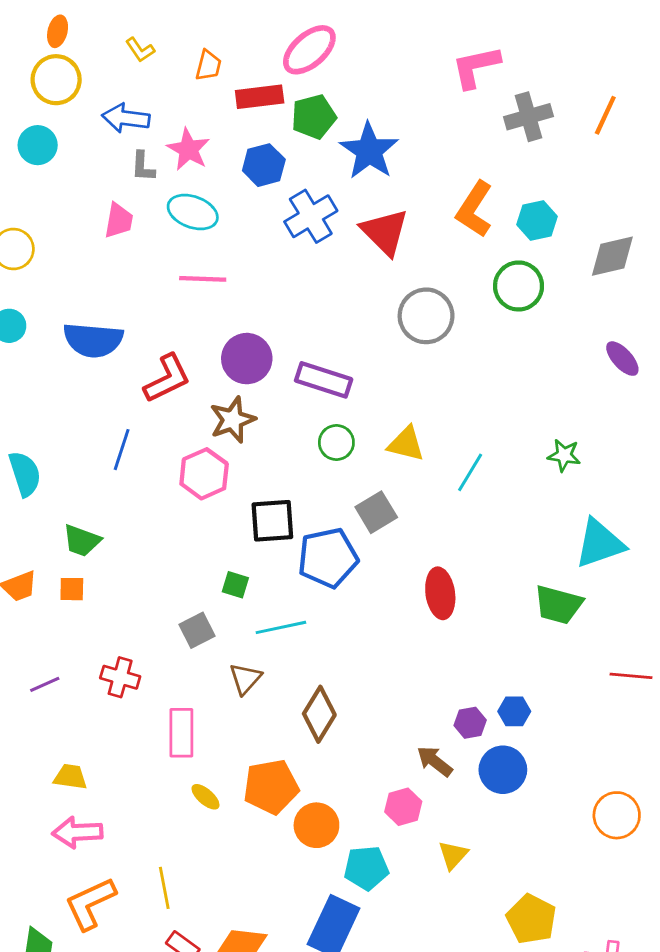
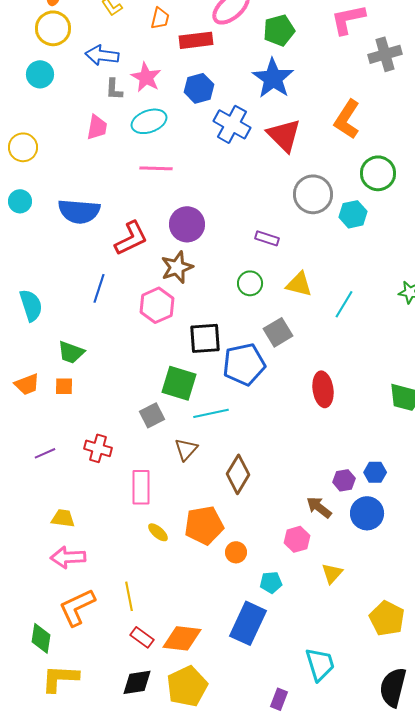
green pentagon: (314, 117) -> (279, 30), moved
cyan ellipse: (193, 212) -> (149, 121), turned -40
blue cross: (311, 216) -> (232, 124), turned -30
cyan hexagon: (537, 221) -> (353, 214), moved
purple rectangle: (324, 380) -> (267, 238), moved, size x0.6
green square: (235, 585) -> (179, 383), size x1.8
orange circle: (316, 825) -> (236, 552), size x0.7
cyan pentagon: (366, 868) -> (271, 582), size x0.7

